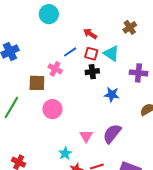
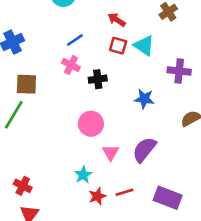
blue line: (70, 52) -> (75, 40), moved
black cross: (92, 72) -> (98, 79), moved
brown square: (37, 83) -> (26, 84), moved
pink circle: (52, 109) -> (91, 124), moved

